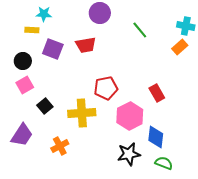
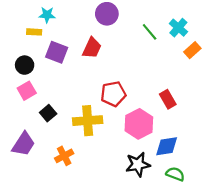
cyan cross: (186, 26) -> (178, 28), moved, turned 30
red trapezoid: (86, 45) -> (92, 48), turned -55
blue diamond: (156, 137) -> (167, 146), turned 75

